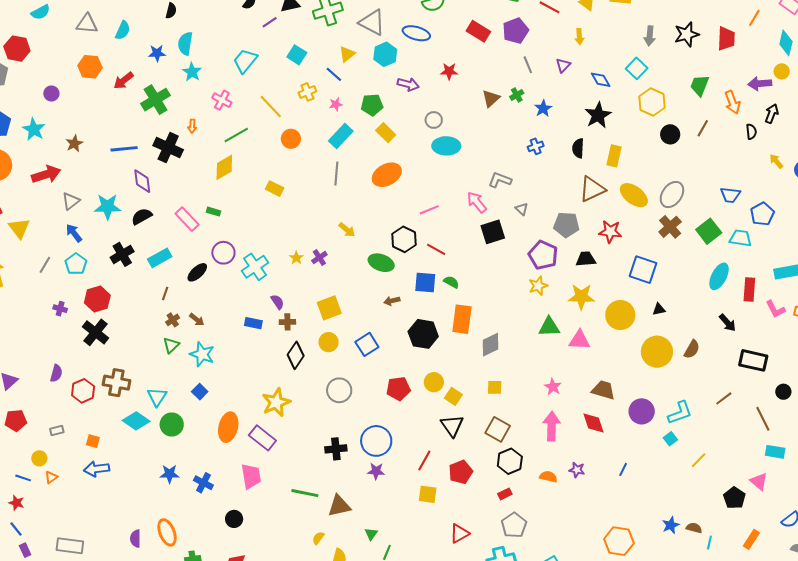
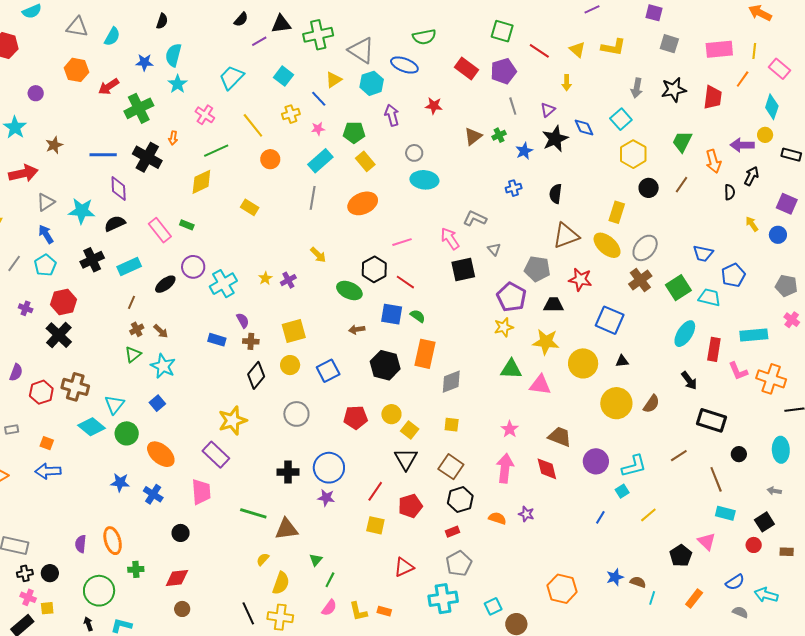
purple arrow: (408, 84) -> (392, 115), turned -125
black star: (598, 115) -> (555, 139), moved
yellow rectangle: (614, 156) -> (617, 212), moved
orange ellipse: (228, 427) -> (161, 454), moved, turned -68
blue line: (623, 469) -> (600, 517), moved

